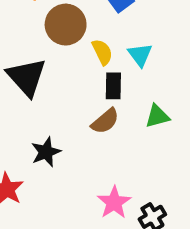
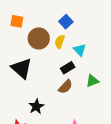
yellow semicircle: (102, 52) -> (60, 42), moved, turned -128
black rectangle: (113, 86) -> (68, 68), turned 64

